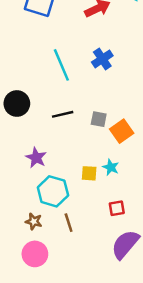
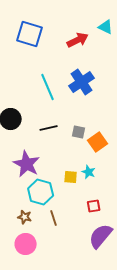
blue cross: (102, 59) -> (82, 82), size x1.4
purple star: (36, 158) -> (27, 164), size x1.5

